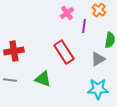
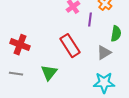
red cross: (14, 51) -> (20, 45), turned 30
green triangle: (43, 79) -> (49, 73), turned 48

